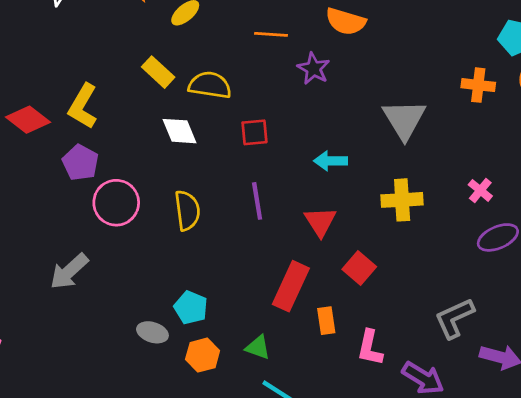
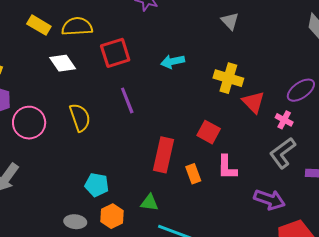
gray triangle: (404, 119) -> (230, 21), moved, size x0.6
red square: (254, 132) -> (115, 53), size x1.4
pink cross: (480, 190) -> (284, 120), moved
yellow cross: (402, 200) -> (228, 78), turned 32
red triangle: (320, 222) -> (253, 102), moved
gray ellipse: (152, 332) -> (75, 222), moved
pink L-shape: (370, 348) -> (227, 167), moved

